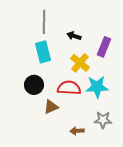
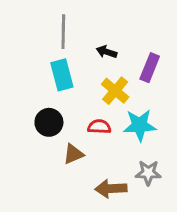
red semicircle: (69, 88) -> (99, 127), size x0.7
brown arrow: (77, 131) -> (111, 189), size x1.5

